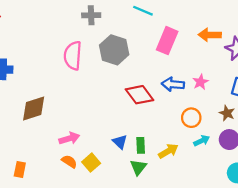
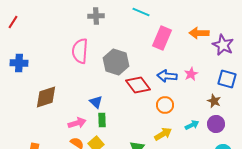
gray hexagon: (114, 50) -> (116, 62), moved
orange circle: (191, 118) -> (165, 105), moved
blue triangle: (120, 142) -> (96, 102), moved
green rectangle: (141, 145) -> (102, 120), moved

